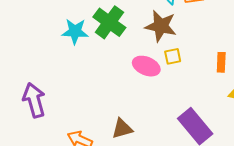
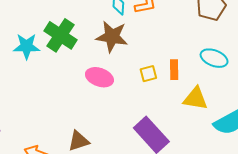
yellow square: (173, 56) -> (148, 74), moved

